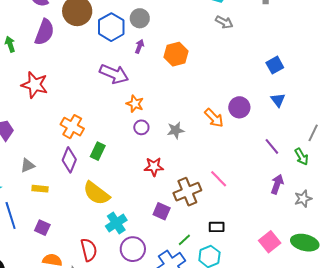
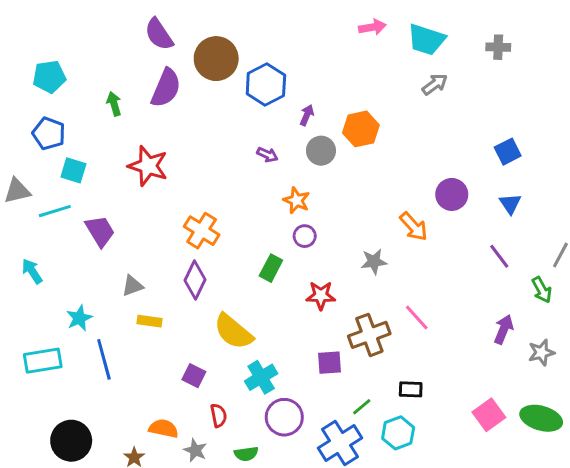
gray circle: (140, 18) -> (321, 151), moved
gray arrow: (224, 22) -> (435, 84), turned -66
purple arrow: (114, 74) -> (267, 155), size x0.5
purple circle: (239, 107) -> (452, 194), moved
gray star: (176, 130) -> (374, 262), moved
purple line: (272, 146) -> (499, 256), moved
green rectangle: (98, 151) -> (271, 268), moved
purple square: (162, 211) -> (330, 363), turned -30
purple square: (42, 228) -> (194, 376), moved
red semicircle: (89, 250) -> (219, 415), size x0.7

